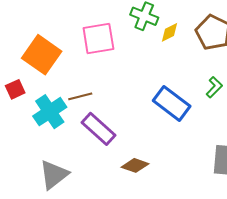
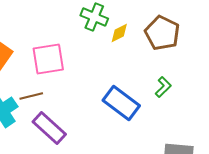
pink square: (98, 38) -> (48, 59), moved

